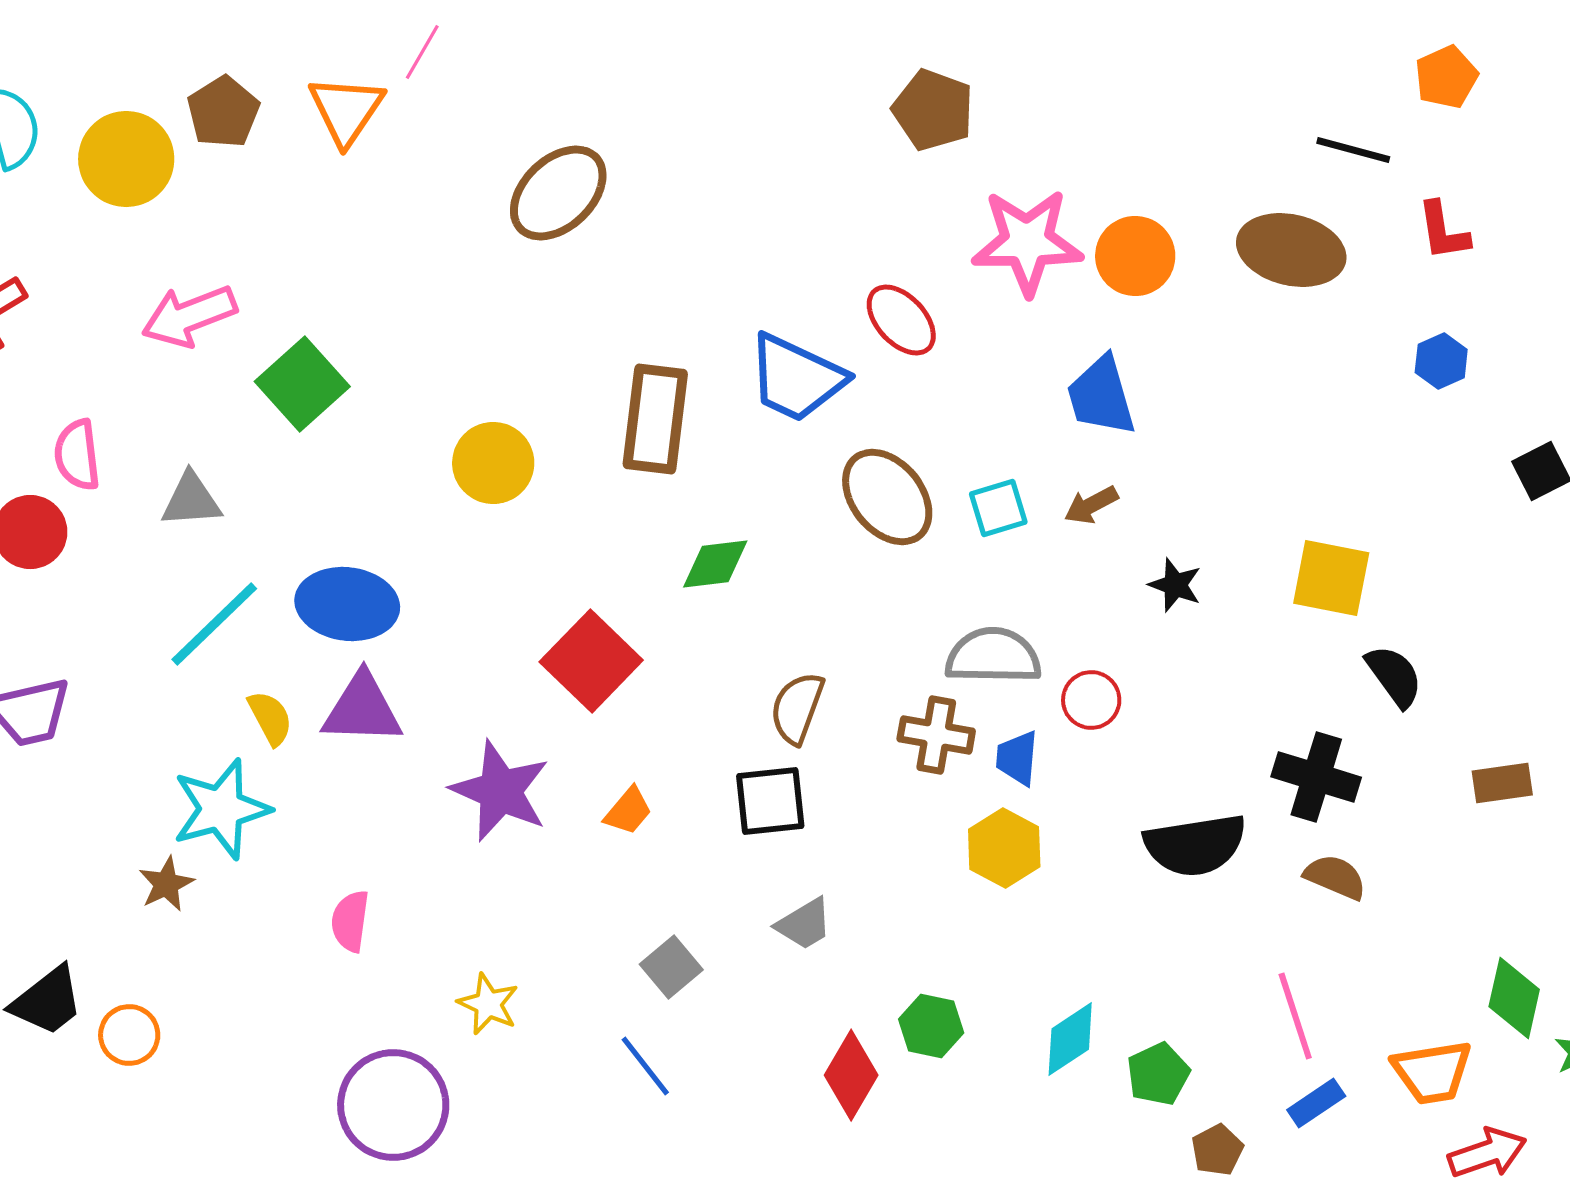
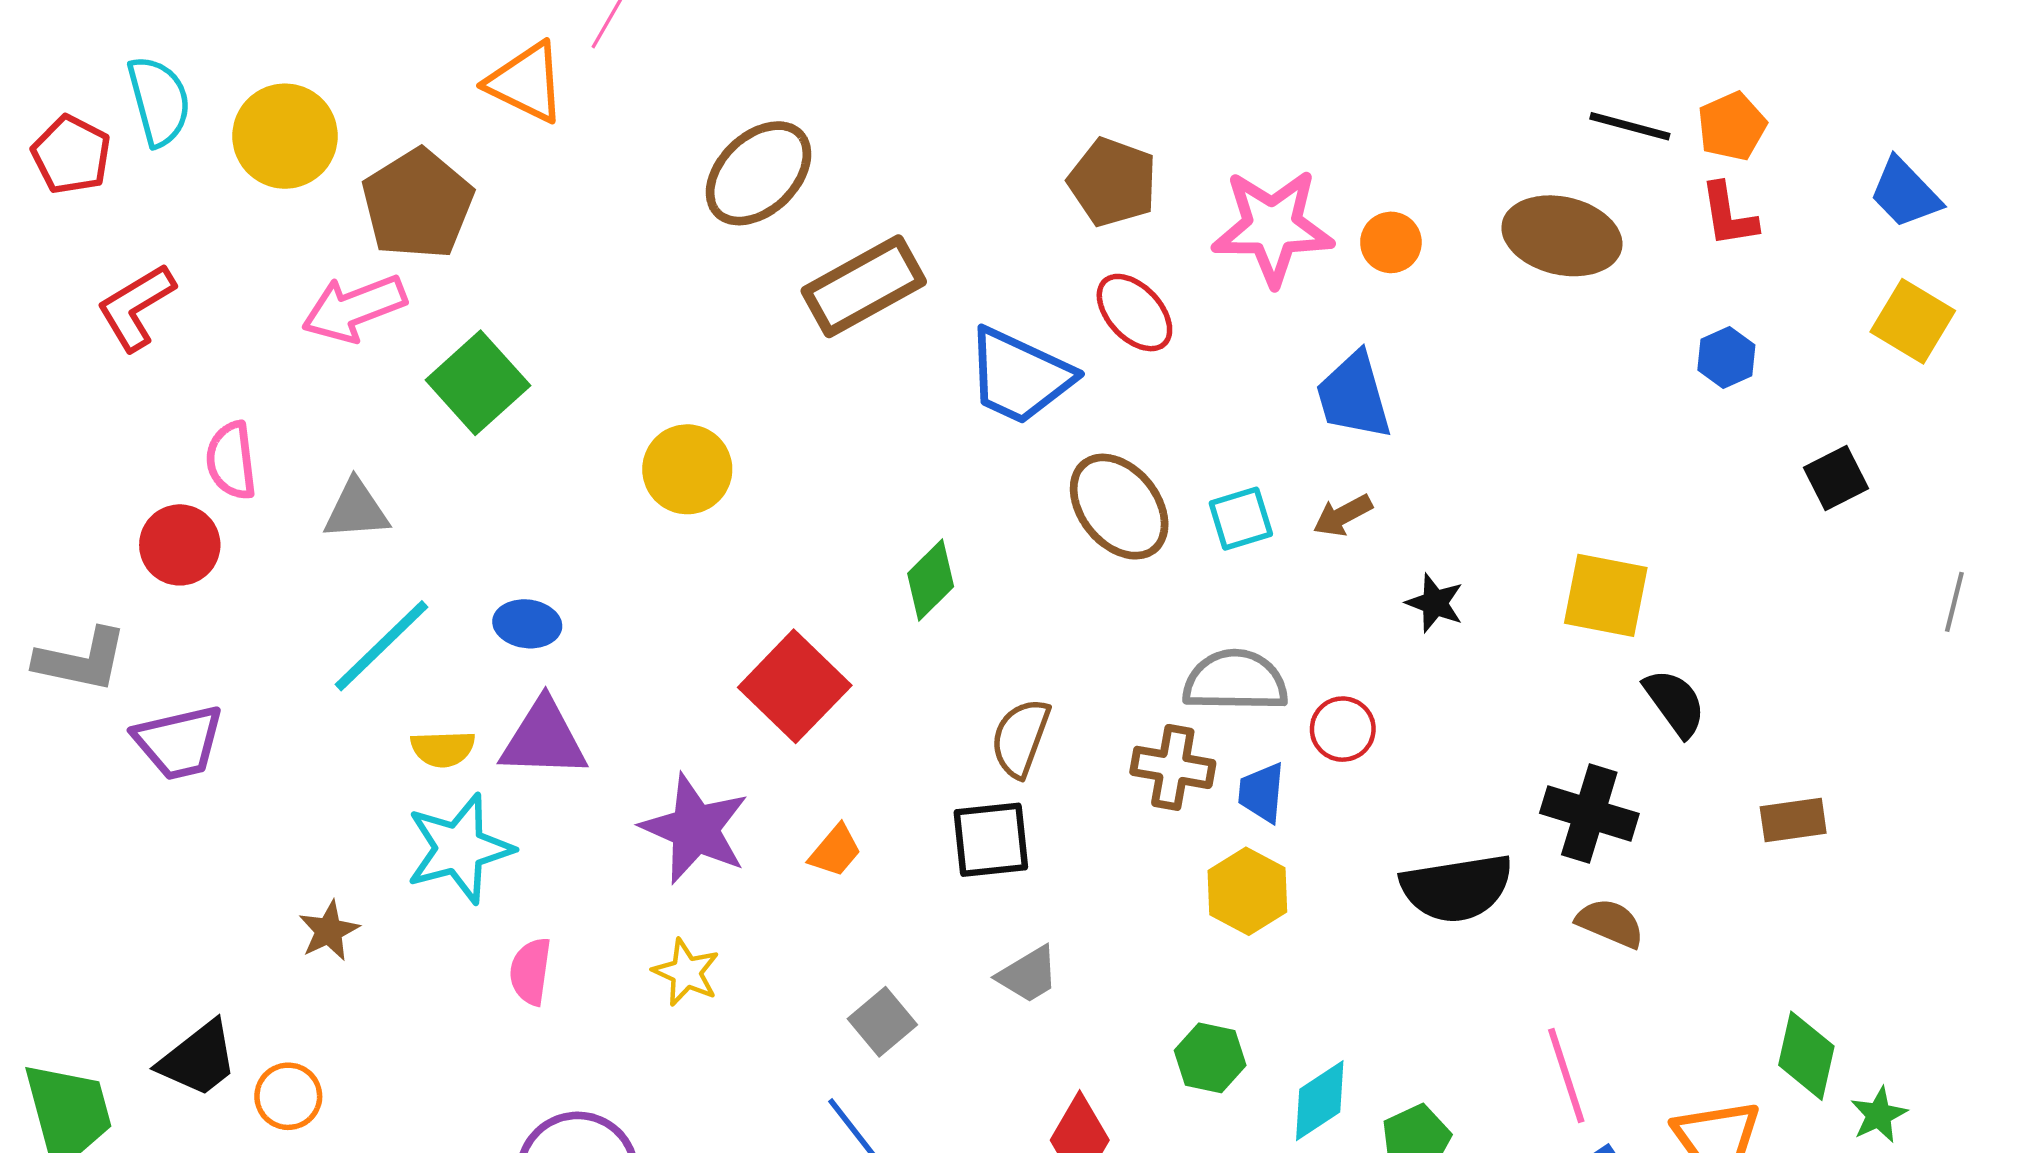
orange pentagon: (1446, 77) -> (1732, 126), moved
orange triangle: (346, 110) -> (526, 82), turned -38
brown pentagon: (933, 110) -> (1113, 182), moved
brown pentagon: (223, 112) -> (418, 204), moved, size x1.4
orange circle: (1135, 256) -> (1391, 242), size x0.7
brown rectangle: (655, 419) -> (864, 286), moved, turned 54
green diamond: (715, 564) -> (931, 580), turned -38
blue ellipse: (347, 604) -> (527, 624), size x0.6
yellow semicircle: (270, 718) -> (443, 749), turned 116
cyan star: (221, 809) -> (459, 849), moved
yellow star: (488, 1004) -> (686, 972), moved
green hexagon: (931, 1026) -> (1210, 1058), moved

